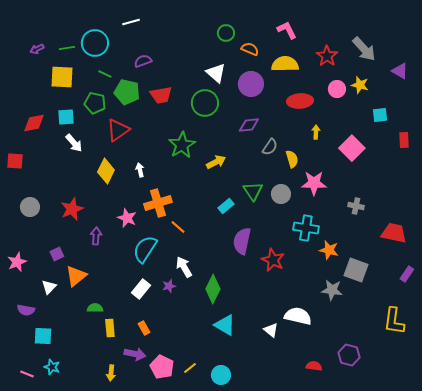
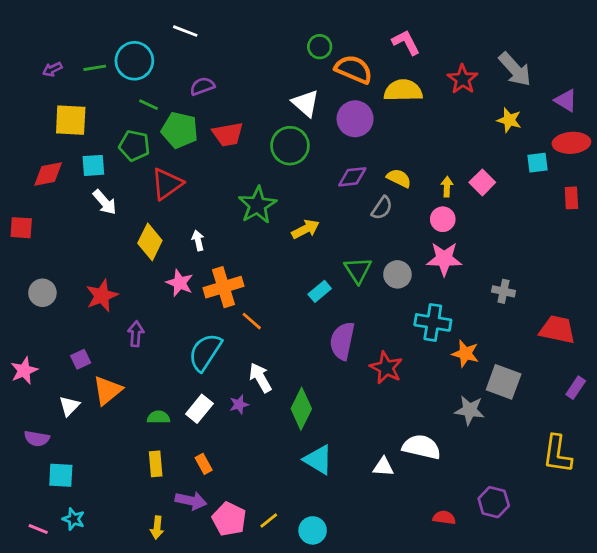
white line: (131, 22) -> (185, 31), turned 36
orange semicircle: (250, 49) -> (354, 69), size x1.5
yellow square: (62, 77) -> (71, 120), moved
pink circle: (337, 89) -> (443, 219), moved
red ellipse: (300, 101) -> (571, 143), moved
pink square: (352, 148) -> (482, 182), moved, size x0.7
yellow semicircle: (292, 159) -> (399, 178), moved, turned -48
pink star: (127, 218) -> (180, 283), moved
green semicircle: (95, 308) -> (158, 417), moved
white triangle: (271, 330) -> (383, 467), turned -35

